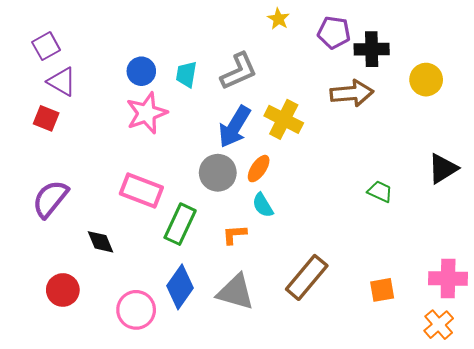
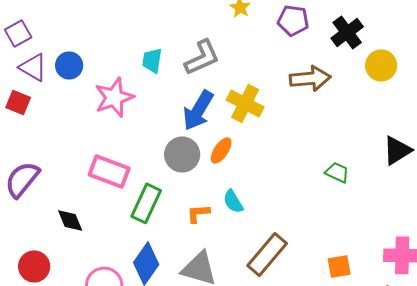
black cross: (372, 49) -> (347, 32), moved, turned -36
blue circle: (141, 71) -> (69, 65), moved
cyan semicircle: (263, 205) -> (233, 201), moved

